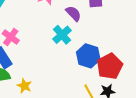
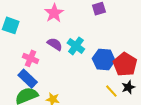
purple semicircle: (73, 13) -> (55, 44), moved

